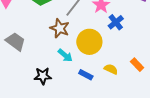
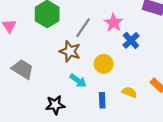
yellow circle: (89, 42) -> (104, 64), size x0.7
blue rectangle: (86, 75) -> (102, 100), turned 64

